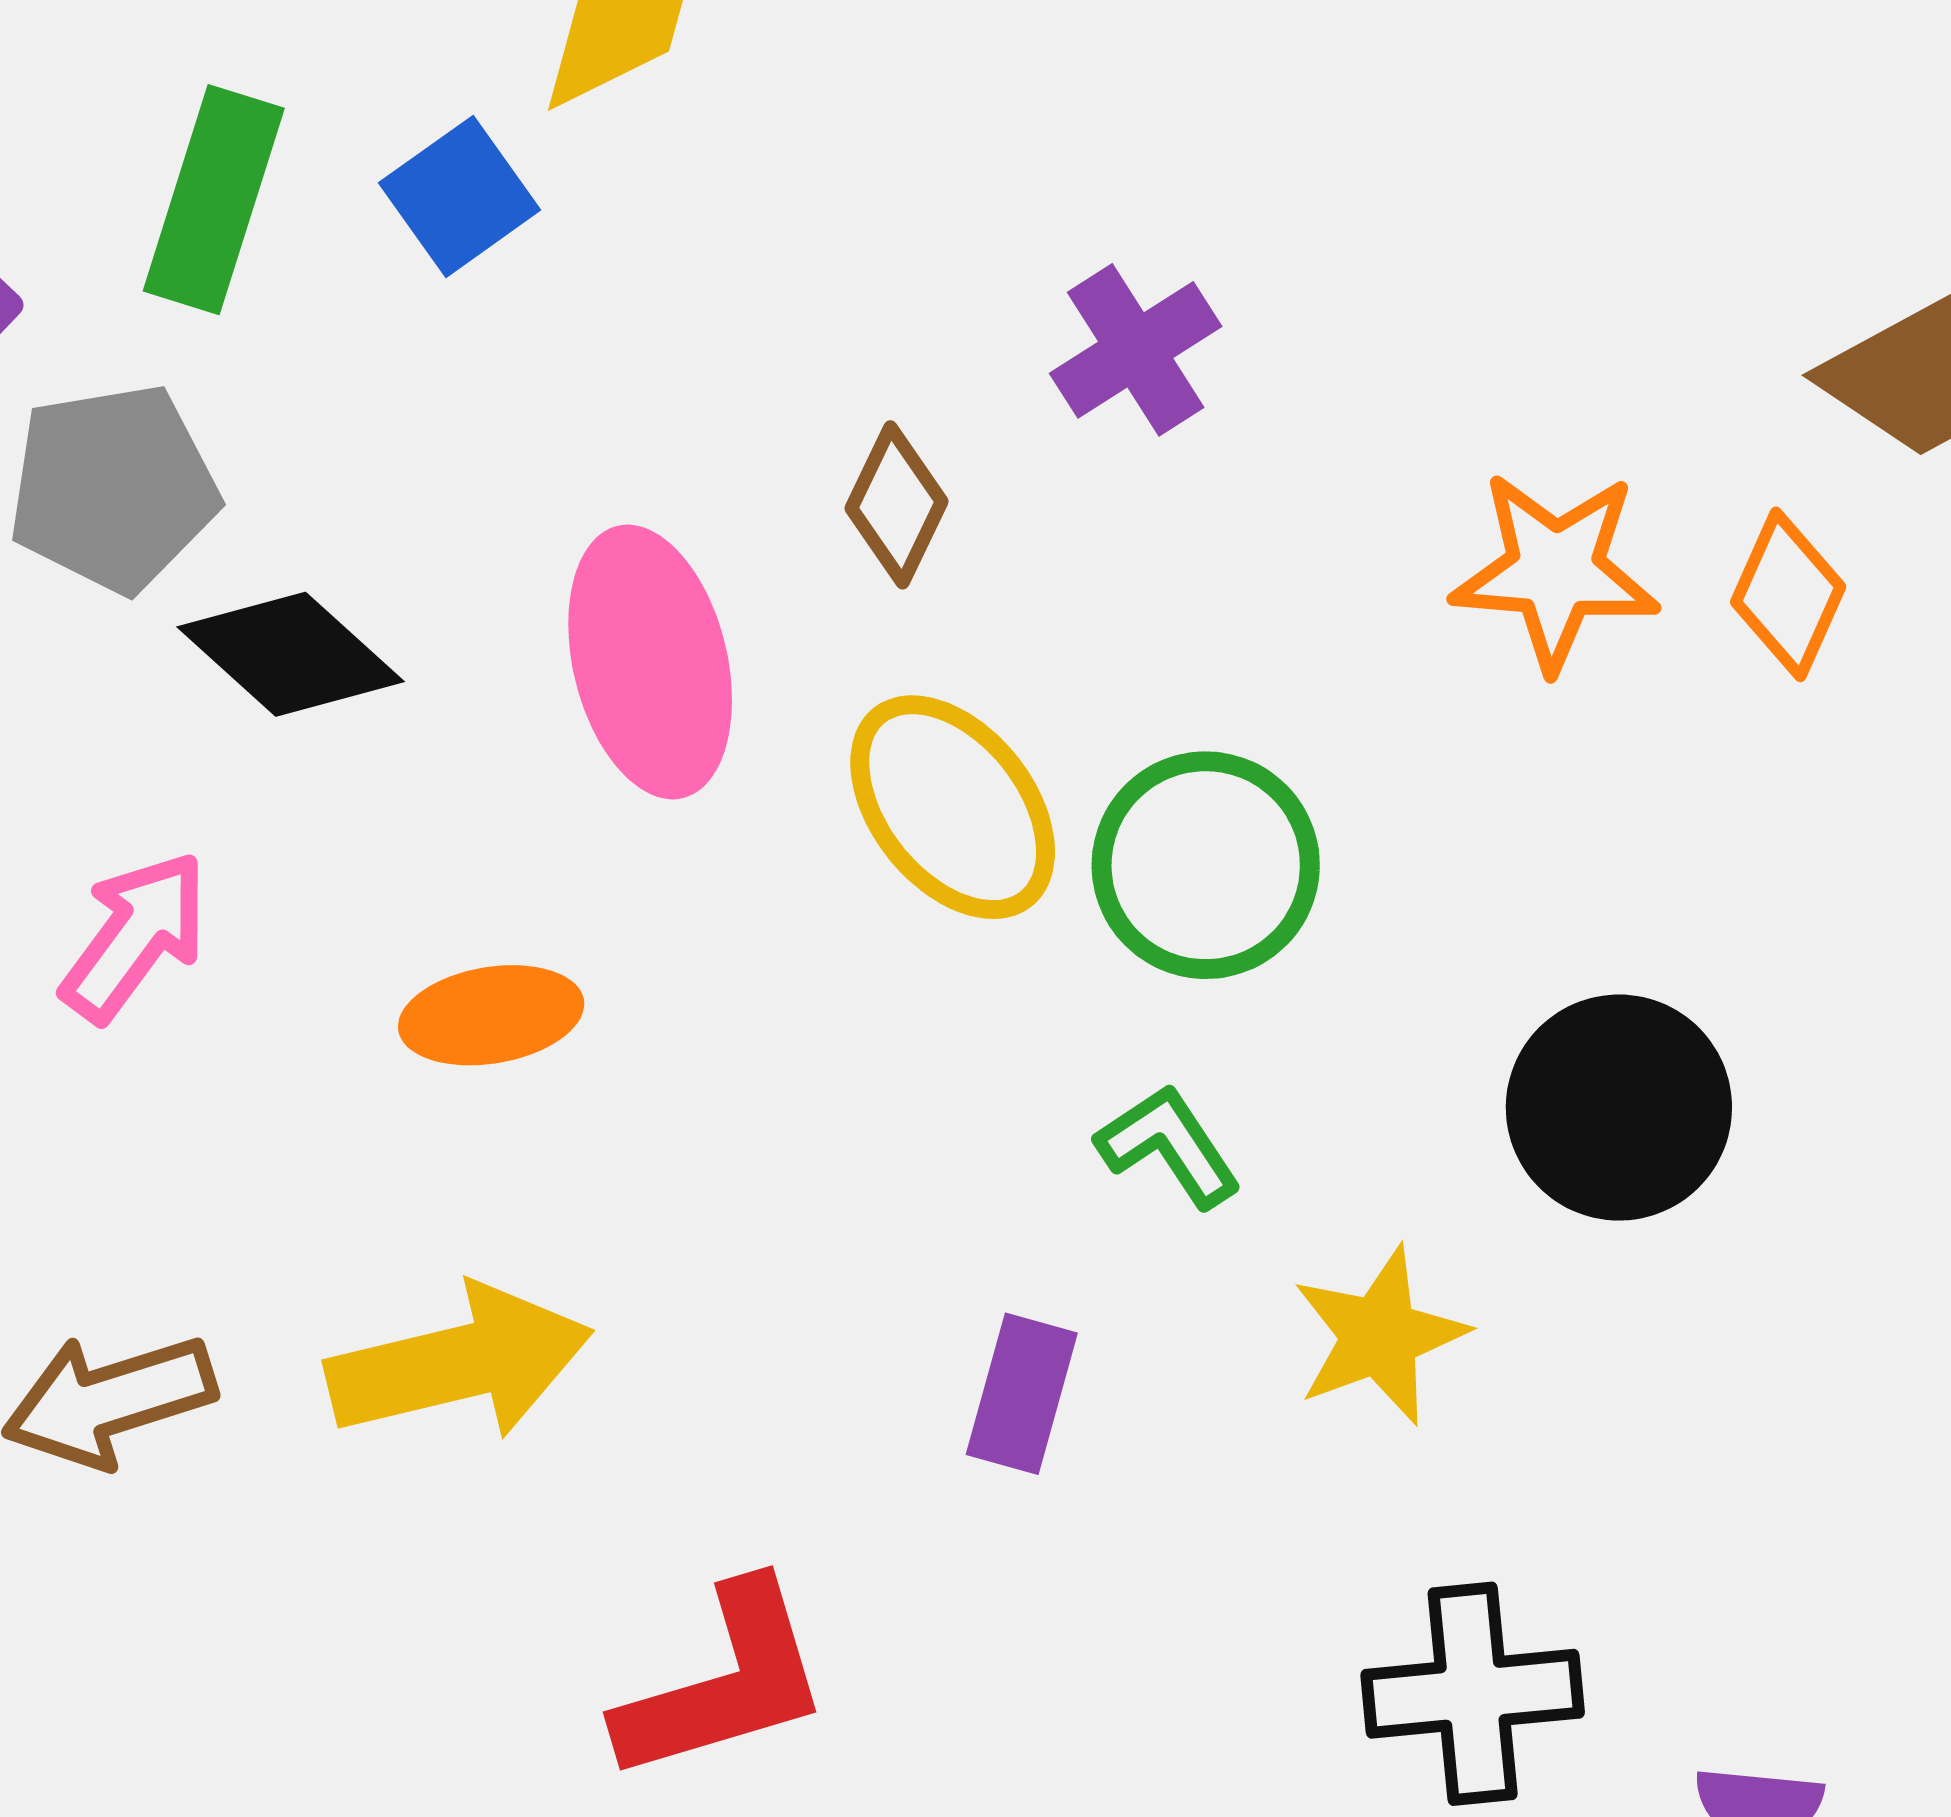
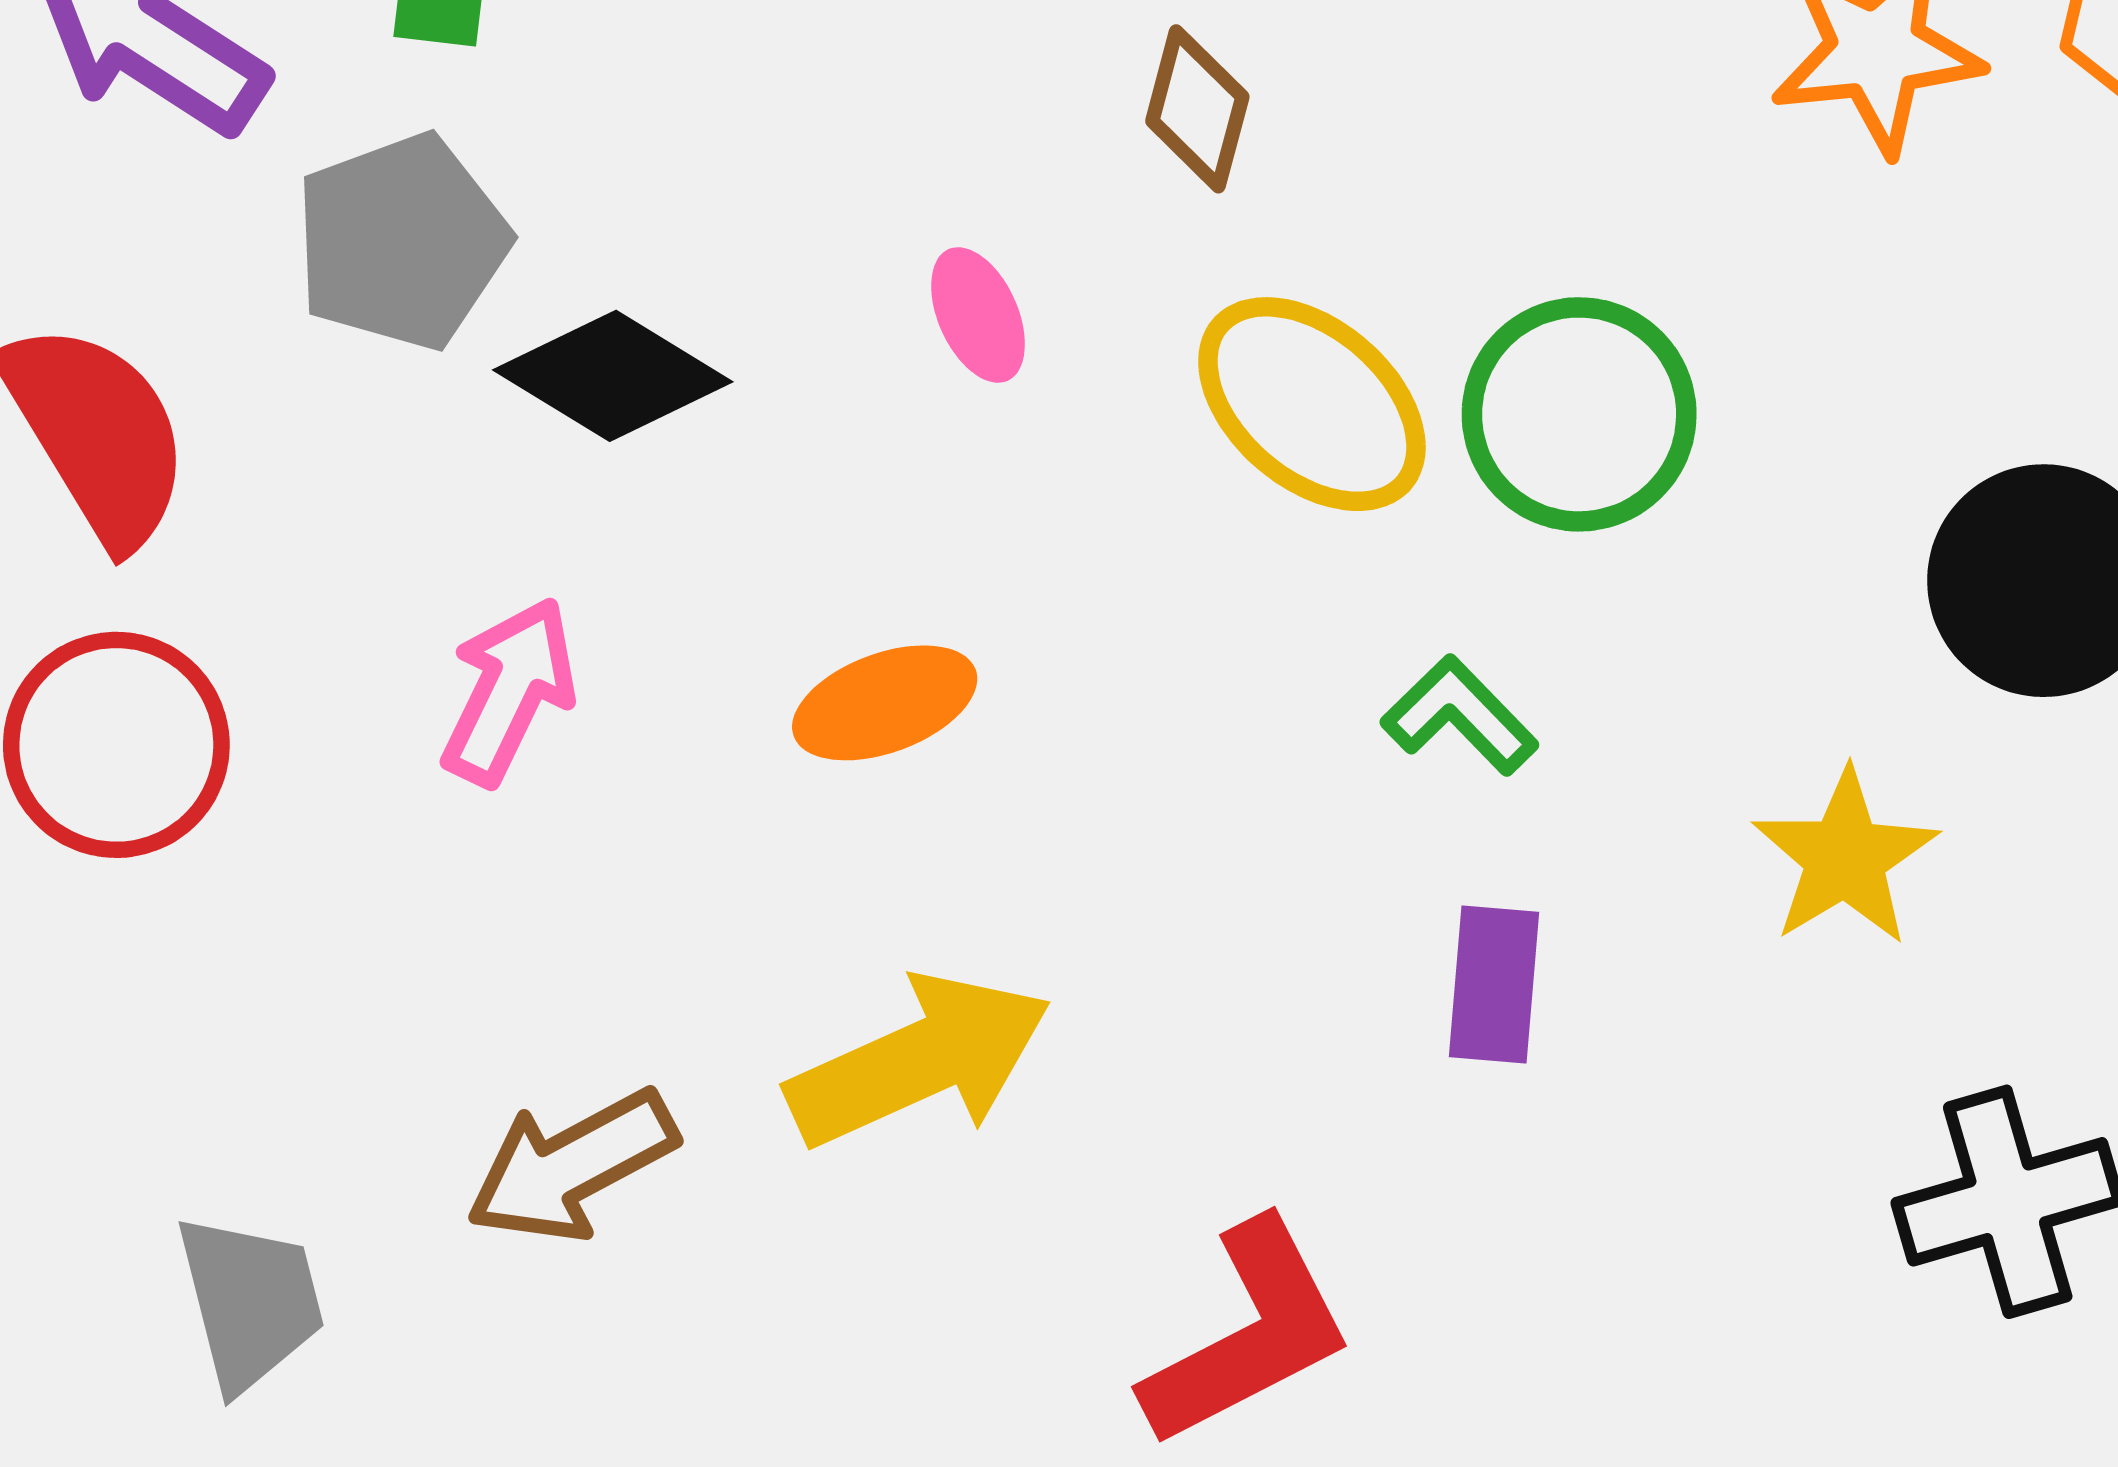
pink ellipse: (650, 662) -> (978, 315), size x0.5
green L-shape: (1169, 1146) -> (1460, 715), moved

